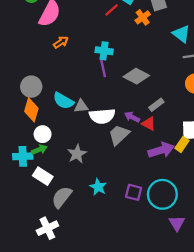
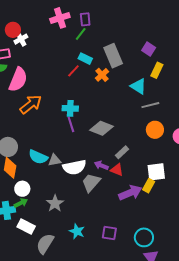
orange arrow: (61, 42) -> (31, 104), size x1.6
cyan circle: (162, 194) -> (144, 237), moved, size x0.7

